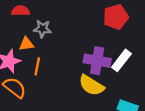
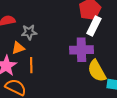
white rectangle: (121, 60) -> (94, 26), moved
yellow semicircle: (91, 85) -> (97, 71), moved, turned 40

